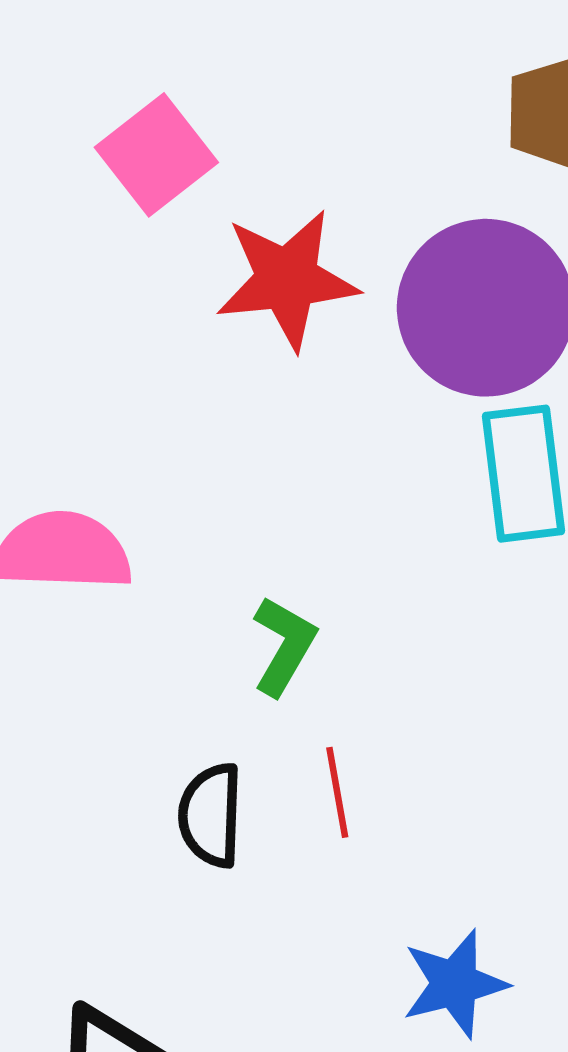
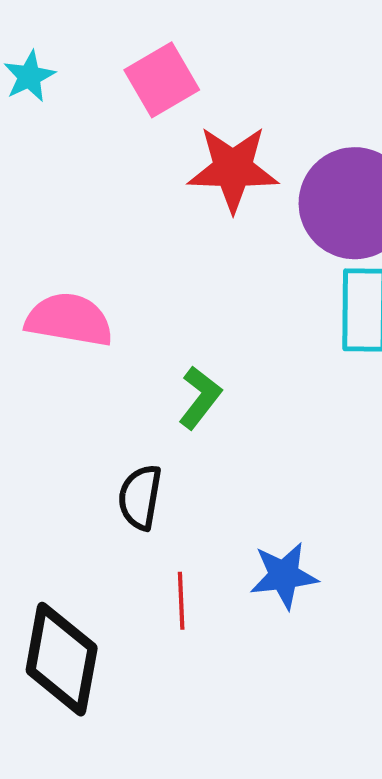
red line: (337, 792) -> (181, 601), moved
blue star: (455, 984) -> (284, 575), moved

